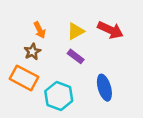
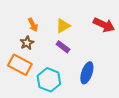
red arrow: (110, 30) -> (104, 25), moved
blue ellipse: (104, 88) -> (87, 73), turned 35

